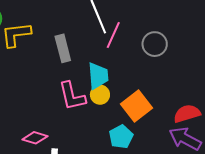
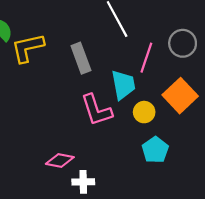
pink line: (113, 35) -> (146, 58), moved
yellow circle: (100, 95) -> (144, 112), moved
orange square: (137, 106) -> (180, 96), moved

